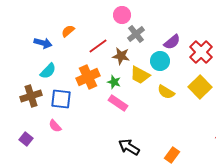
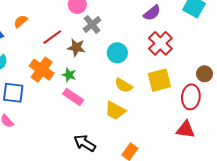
purple semicircle: (172, 42) -> (152, 13), moved
yellow trapezoid: (140, 75) -> (115, 111), moved
orange cross: (88, 77) -> (42, 70), turned -30
yellow square: (200, 87) -> (159, 80), turned 30

